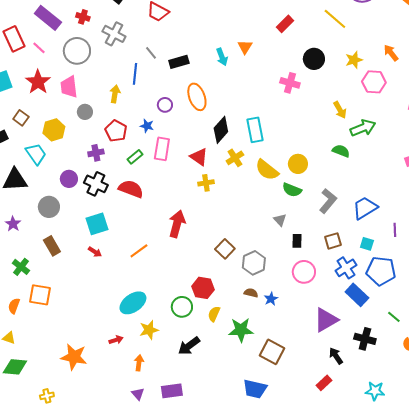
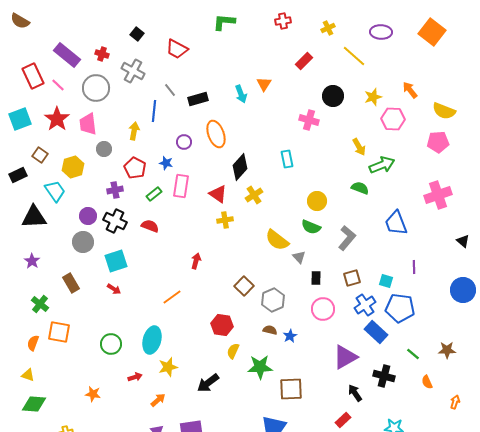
cyan rectangle: (255, 130) -> (287, 159), moved, size x0.7
yellow semicircle: (267, 170) -> (277, 240), moved
red semicircle: (131, 189) -> (150, 226), size x0.7
gray circle: (49, 207) -> (83, 242), moved
blue trapezoid: (365, 208) -> (396, 223), moved, turned -80
red arrow: (177, 224) -> (196, 261), size x0.6
orange line: (139, 251) -> (172, 297), moved
cyan ellipse: (133, 303) -> (152, 340), turned -40
green circle: (182, 307) -> (111, 344), moved
brown square: (272, 352) -> (291, 389), turned -30
orange star: (74, 357) -> (93, 394), size x0.6
orange arrow: (139, 363) -> (158, 400), turned 42

